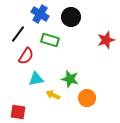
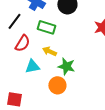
yellow arrow: (53, 95) -> (49, 51), moved
orange circle: (87, 98) -> (57, 85), moved

